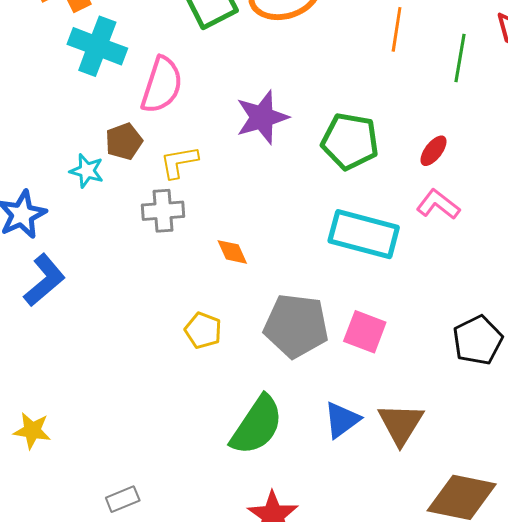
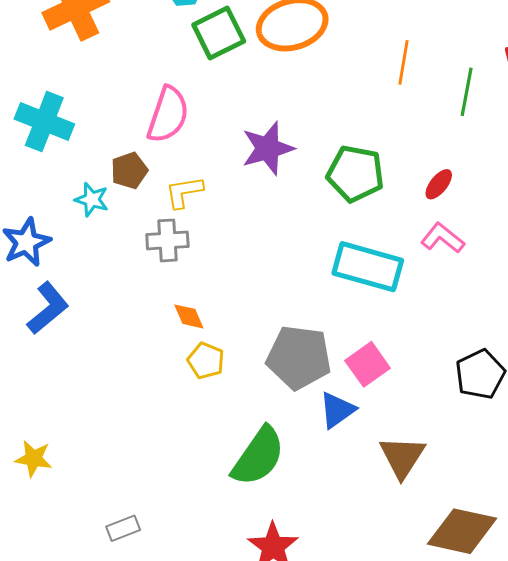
cyan cross: (97, 46) -> (44, 122), moved
orange diamond: (232, 252) -> (189, 316), moved
pink square: (365, 332) -> (368, 364), turned 33
blue triangle: (342, 420) -> (337, 410), moved

